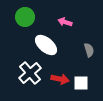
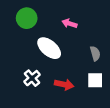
white cross: (30, 73) -> (32, 78), size x0.7
white square: (81, 83) -> (95, 80), moved

